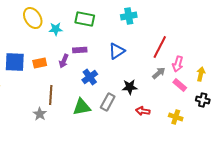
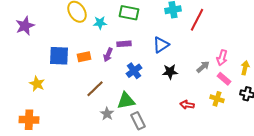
red line: (160, 47) -> (197, 20), moved
black star: (130, 87) -> (170, 72), moved
brown line: (51, 95) -> (95, 89), turned 42
gray rectangle: (108, 102) -> (138, 121), moved, turned -54
gray star: (40, 114) -> (107, 114), moved
yellow cross: (176, 117) -> (217, 99), moved

